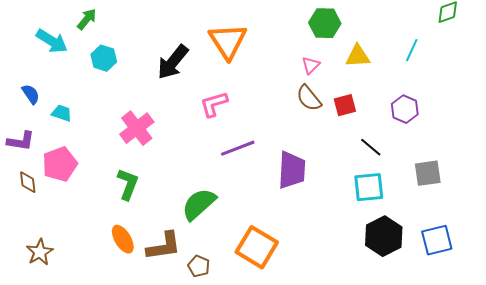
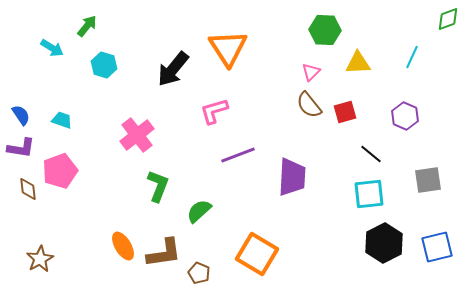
cyan arrow: (52, 41) -> (52, 48), size x0.7
blue semicircle: (31, 94) -> (21, 115), moved
green L-shape: (128, 184) -> (158, 186), moved
green semicircle: (199, 204) -> (199, 211), size x0.7

